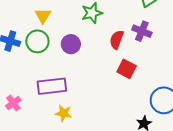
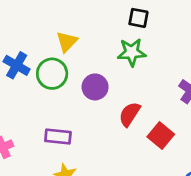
red semicircle: (117, 40) -> (130, 114), moved
purple rectangle: (52, 86) -> (58, 137), size x0.7

